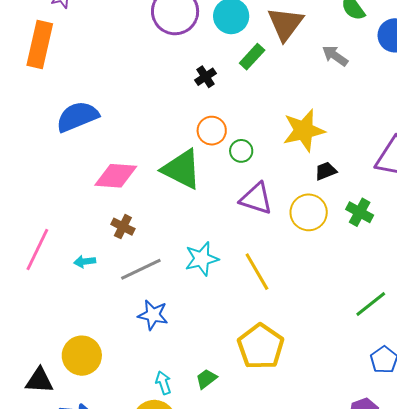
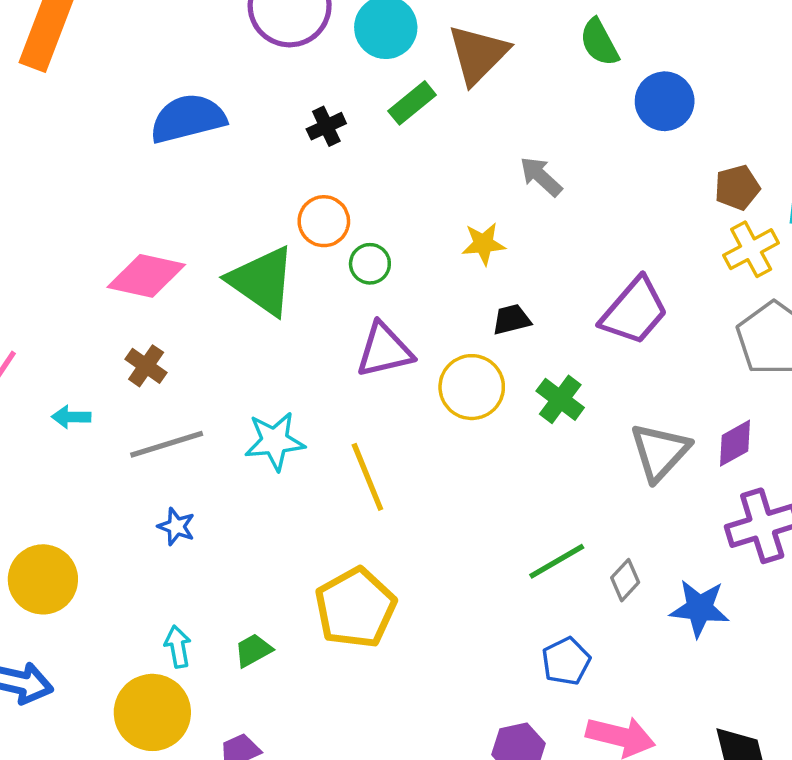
gray arrow: (335, 56) -> (541, 177), moved
blue semicircle: (77, 117) -> (188, 119), moved
yellow star: (304, 130) -> (483, 244), size x0.6
purple triangle: (256, 199) -> (384, 350), turned -39
blue star: (153, 315) -> (176, 527), size x0.7

